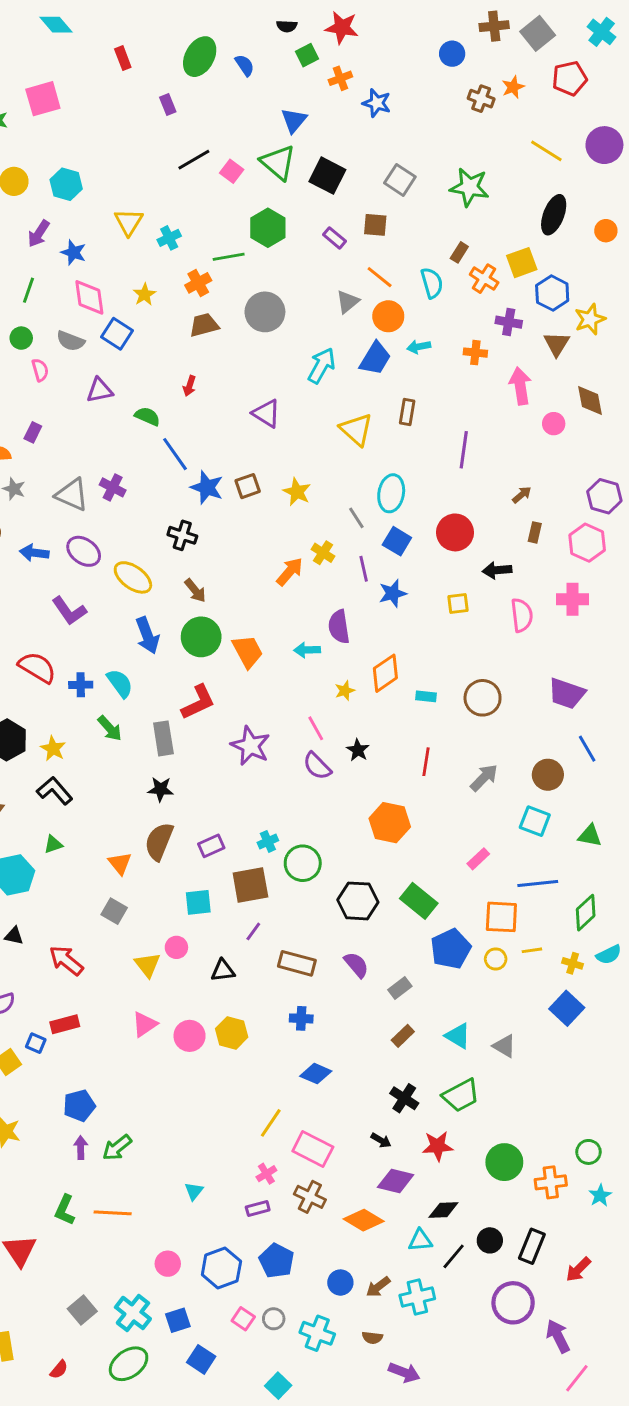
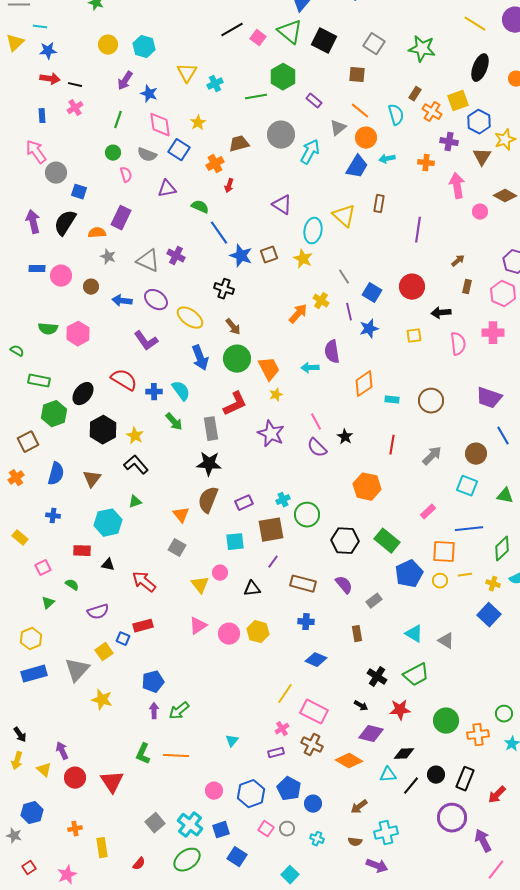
purple rectangle: (335, 238) -> (314, 101), moved
orange cross: (198, 283) -> (215, 164), moved
cyan arrow: (322, 366) -> (310, 152), moved
brown diamond: (590, 400) -> (505, 196), turned -50
purple rectangle: (33, 432) -> (121, 218), size x1.6
cyan ellipse: (391, 493) -> (313, 231), moved
yellow star: (345, 691) -> (276, 395), moved
black star: (160, 789) -> (209, 464), size x1.4
brown rectangle: (403, 1036) -> (357, 634), moved, turned -56
blue circle: (340, 1283) -> (313, 804), moved
cyan cross: (417, 1297) -> (386, 833), moved
cyan cross: (317, 1333) -> (317, 839), size x0.6

